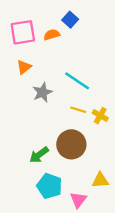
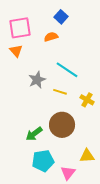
orange semicircle: (52, 35) -> (51, 37), moved
orange triangle: (24, 67) -> (16, 51), moved, turned -32
yellow line: (78, 110) -> (60, 92), moved
cyan pentagon: (49, 186) -> (43, 161), turned -30

